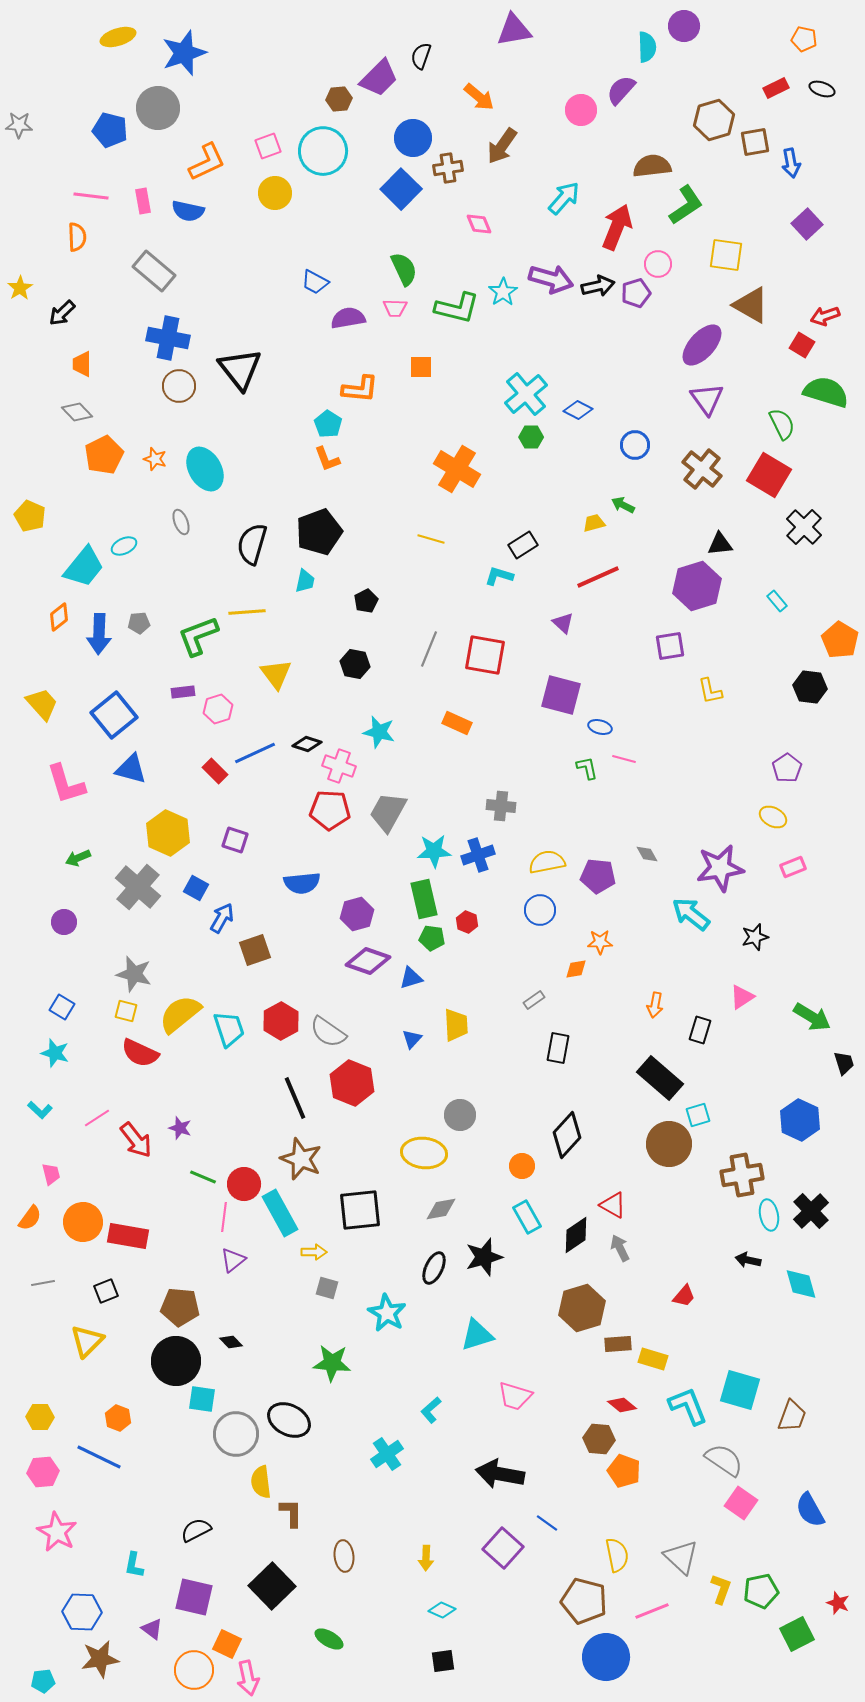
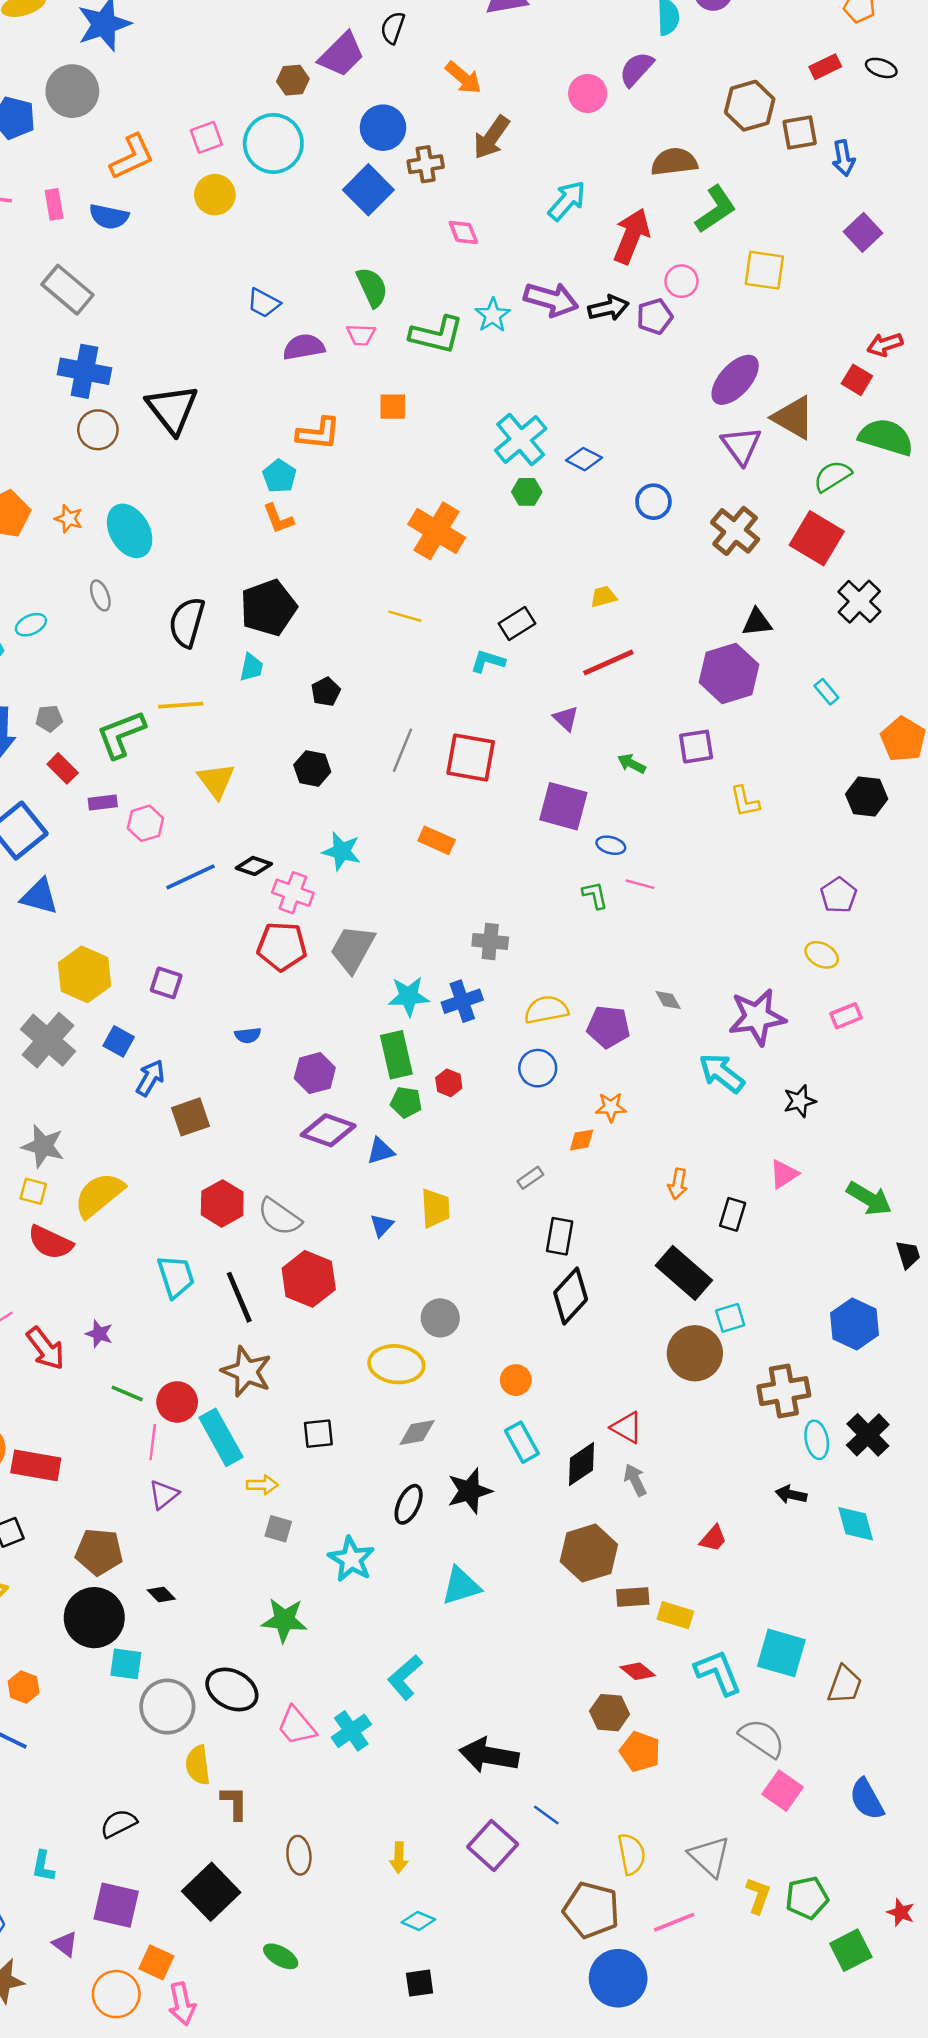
brown triangle: (751, 305) -> (794, 418), moved
green semicircle: (782, 424) -> (833, 476), turned -96
green arrow: (623, 505) -> (632, 764), moved
red rectangle: (215, 771) -> (63, 768), moved
blue semicircle: (302, 883) -> (248, 1035), size x0.6
cyan trapezoid: (229, 1029) -> (176, 1276), moved
black diamond: (567, 1135) -> (571, 1296), moved
black square: (360, 1210) -> (318, 1434), size x0.6
pink trapezoid: (515, 1396) -> (296, 1726), moved, turned 33
cyan L-shape: (431, 1410) -> (405, 1677), size x1.4

